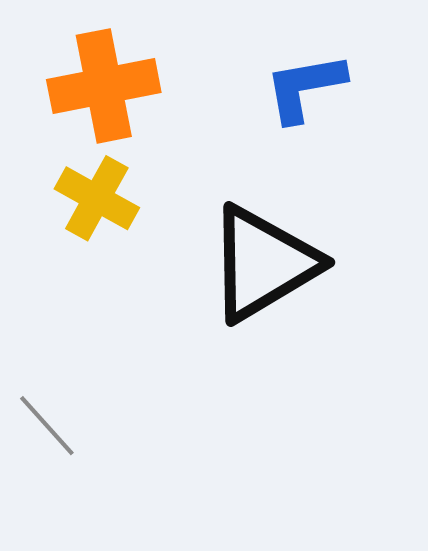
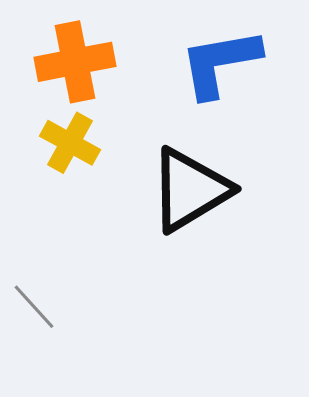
blue L-shape: (305, 87) -> (220, 63), size x1.4

